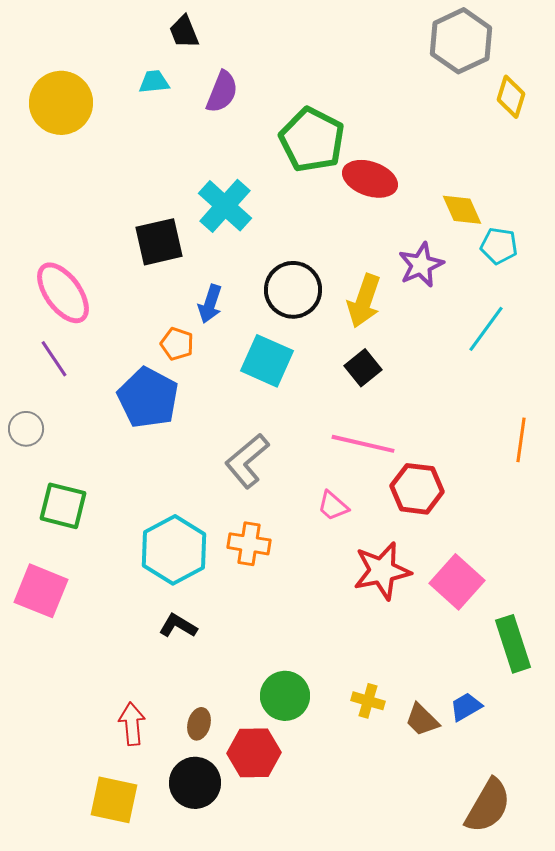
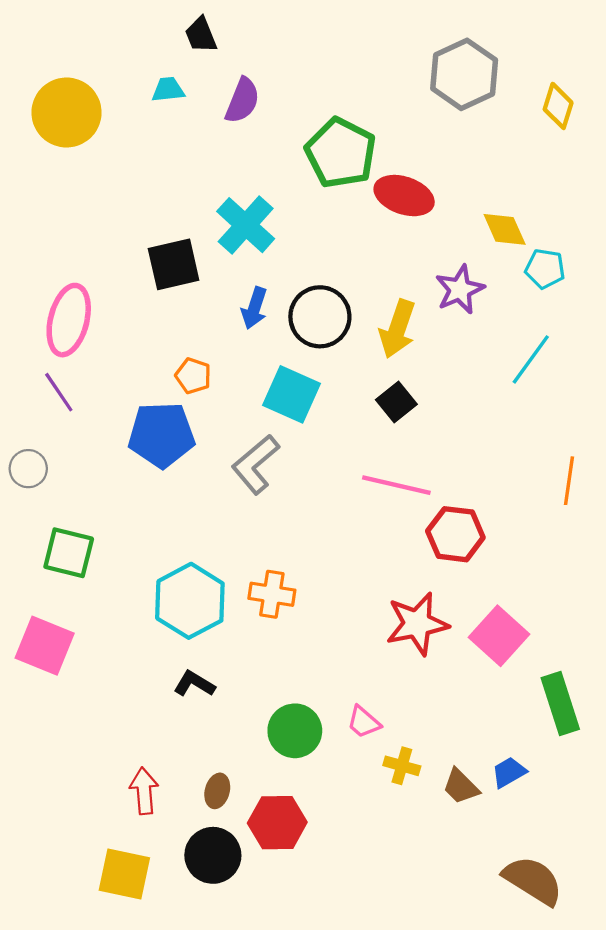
gray hexagon: (461, 41) -> (464, 74), moved
pink ellipse: (63, 293) -> (69, 320), turned 50
blue arrow: (210, 304) -> (254, 308), moved
blue pentagon: (148, 398) -> (162, 435), turned -30
gray L-shape: (247, 461) -> (255, 464), moved
pink trapezoid: (333, 506) -> (364, 722), moved
green circle: (285, 696) -> (295, 731), moved
brown semicircle: (488, 806) -> (533, 880), turned -88

